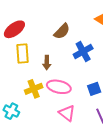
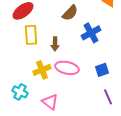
pink triangle: (67, 113) -> (50, 102), moved

